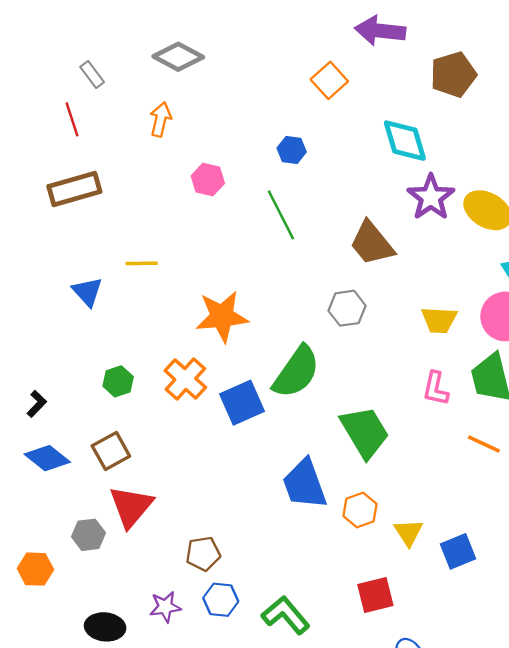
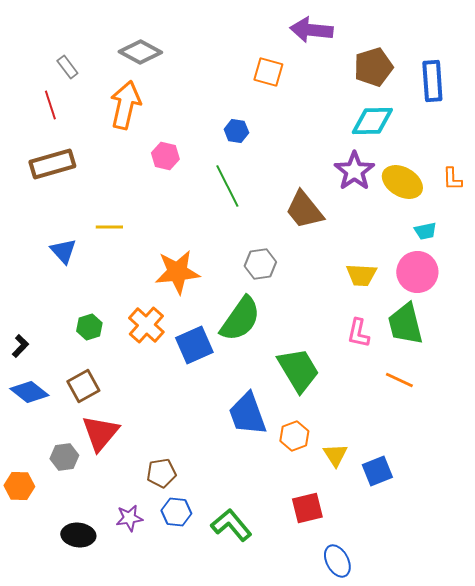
orange square: (329, 80) -> (268, 72), turned -32
orange arrow: (161, 119) -> (125, 105), size x1.6
cyan diamond: (405, 141) -> (372, 121), moved, turned -75
gray hexagon: (347, 308) -> (260, 264), moved

